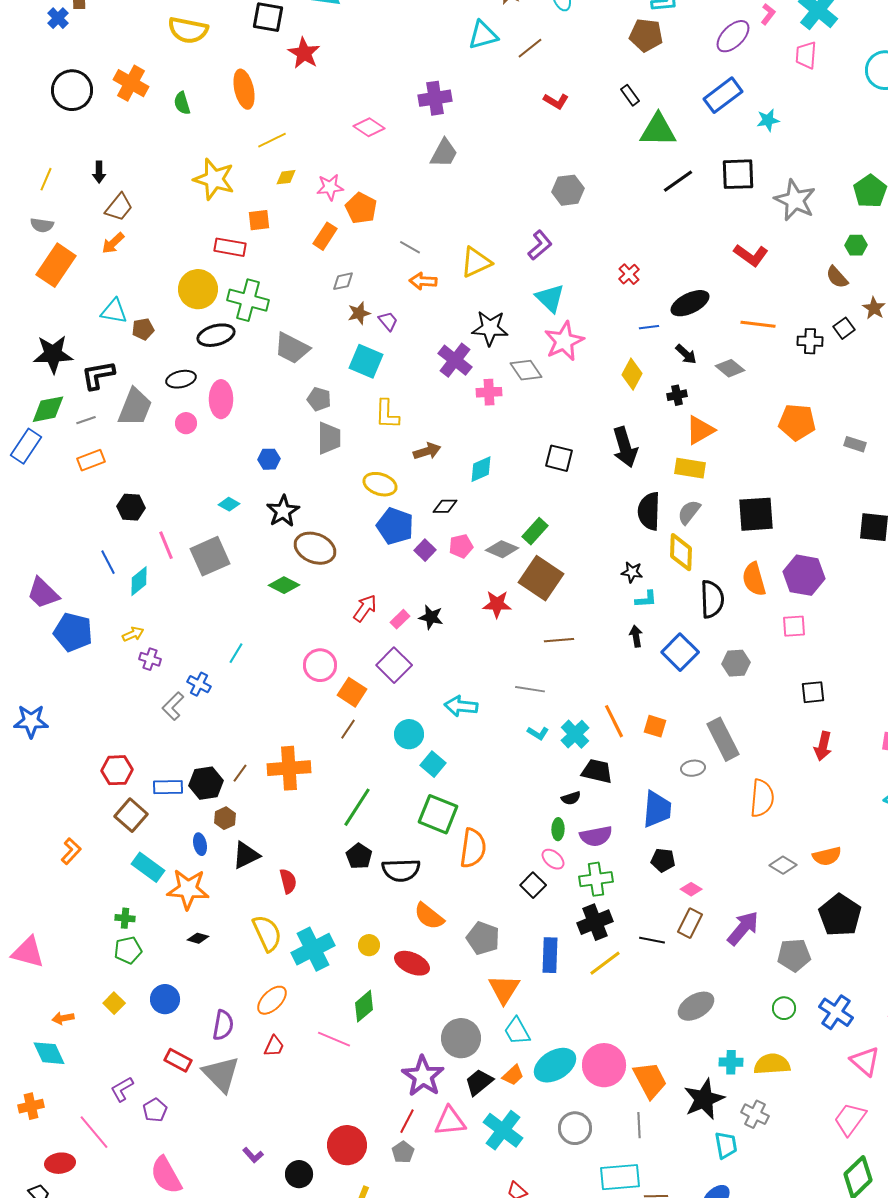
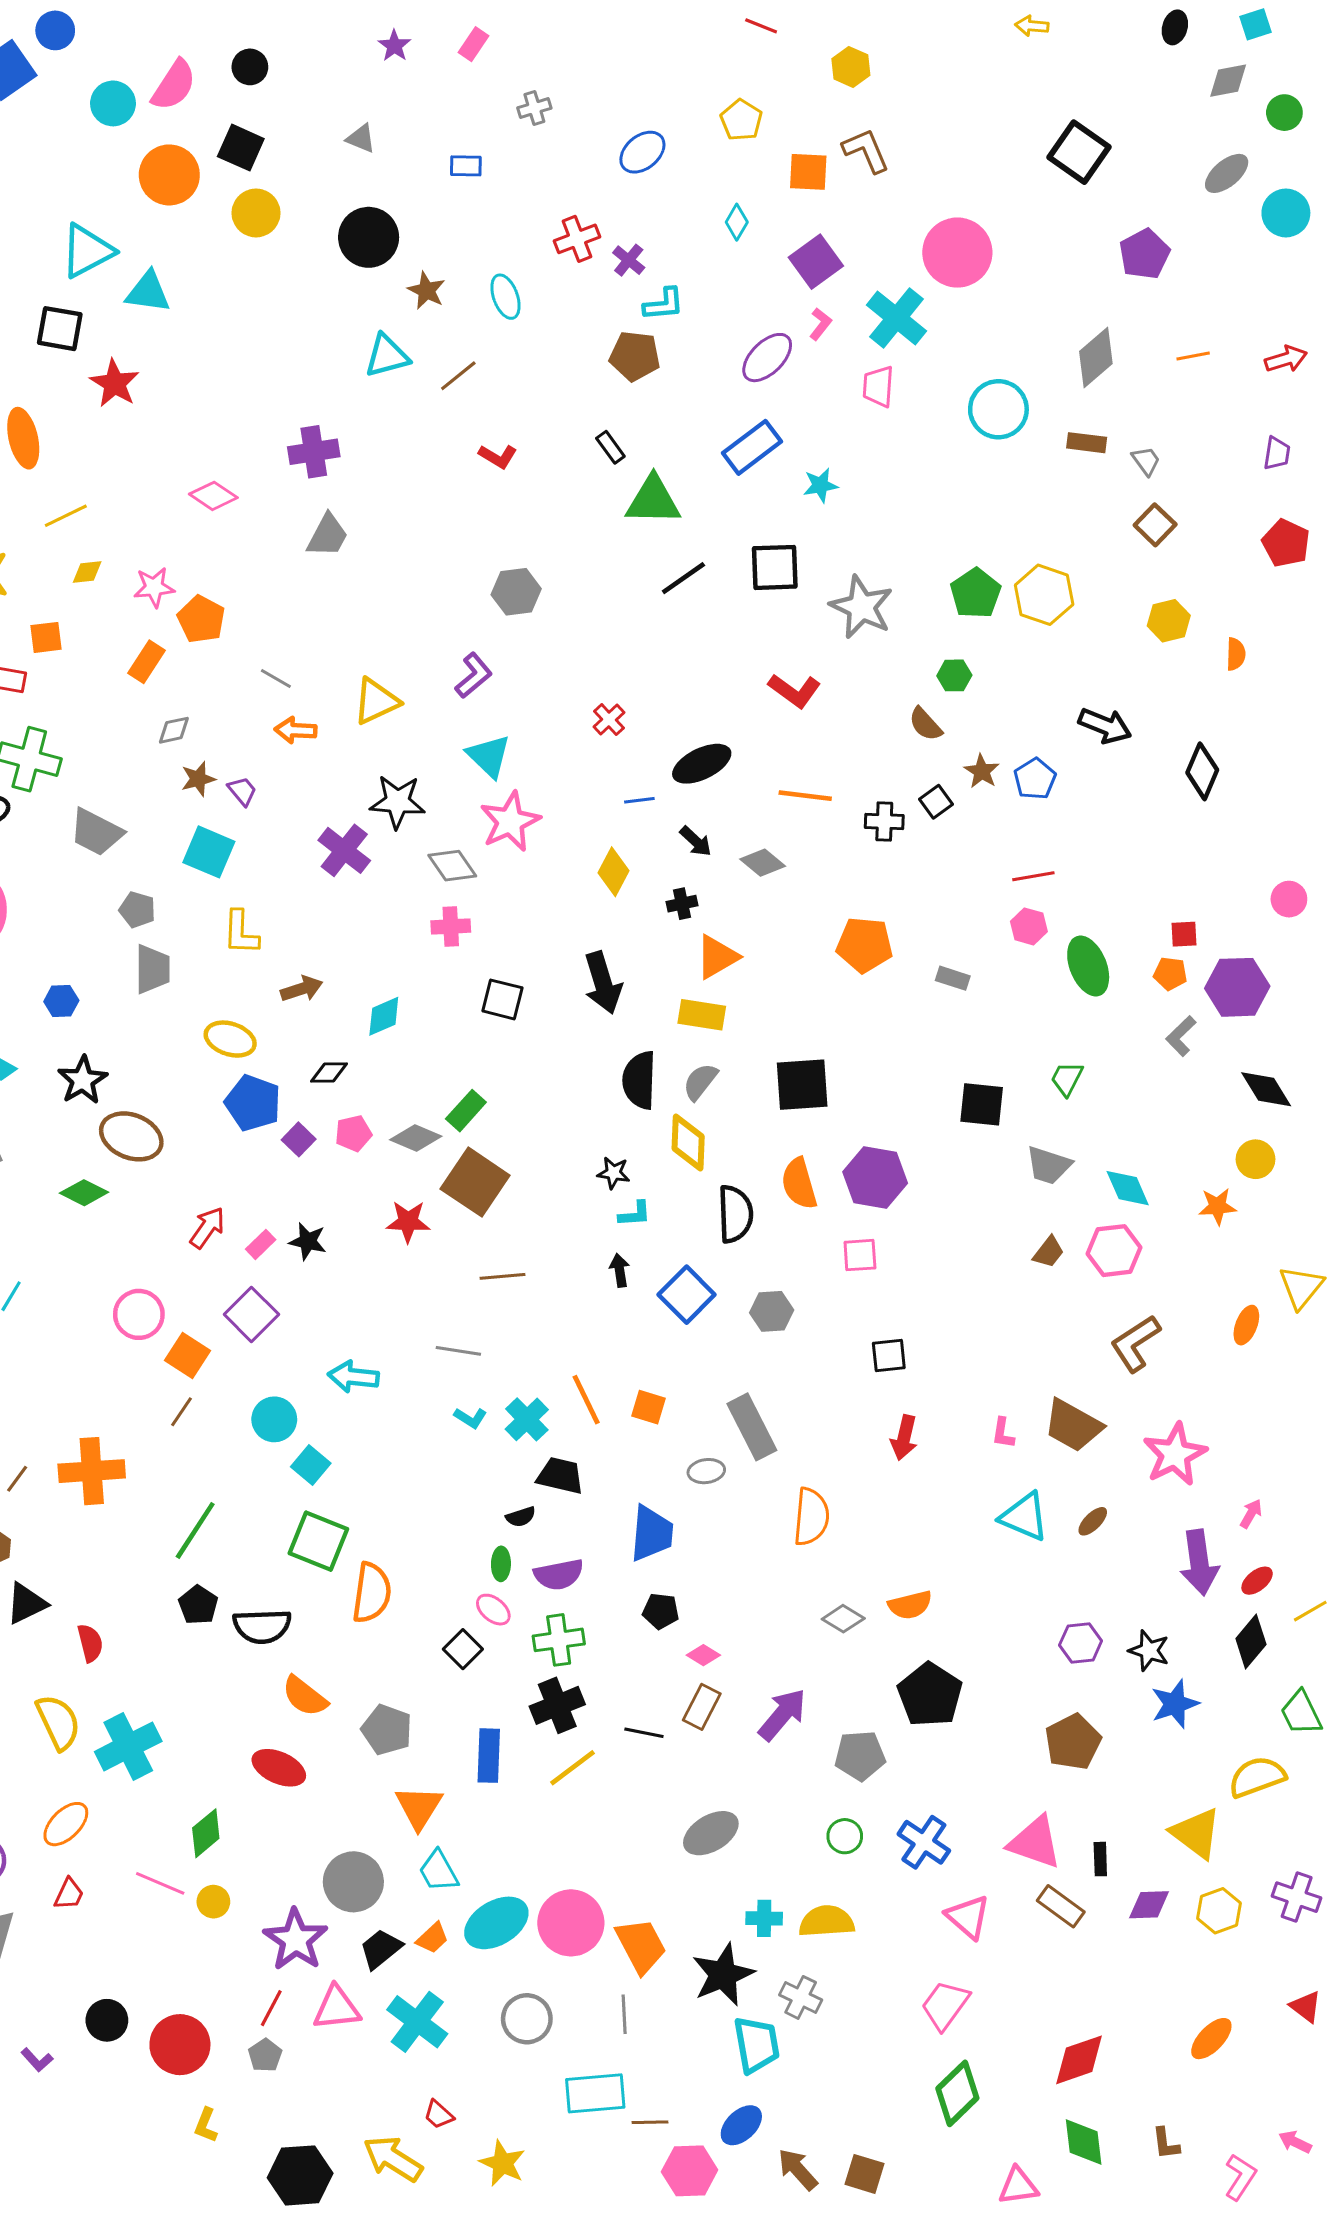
pink cross: (489, 392) -> (451, 926), moved
yellow circle: (369, 945) -> (213, 1902), moved
cyan trapezoid: (726, 1145) -> (757, 2045), size x1.4
black circle: (299, 1174) -> (107, 2020), moved

